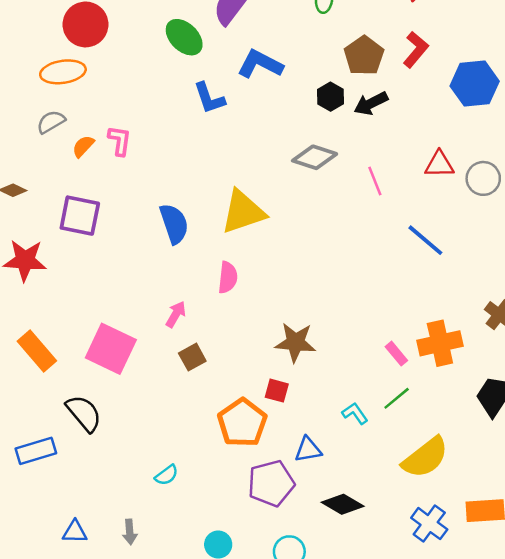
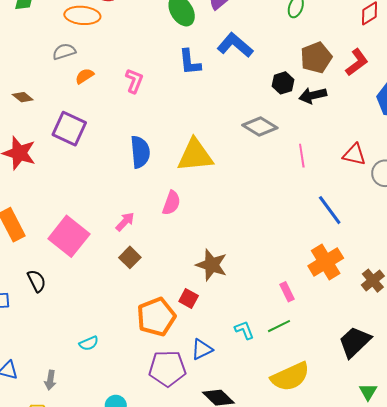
pink L-shape: (120, 141) -> (134, 81), moved
orange cross: (440, 343) -> (326, 262), moved, turned -32
brown square: (192, 357) -> (130, 257), turned -30
black semicircle: (84, 413) -> (37, 281), size x0.7
blue triangle: (308, 450) -> (202, 349), turned -30

